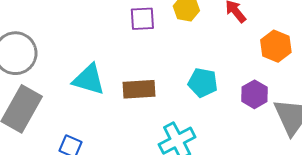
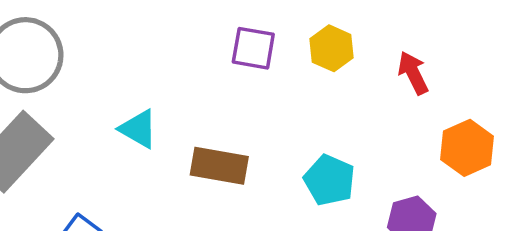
cyan triangle: (89, 79) -> (138, 129), size x0.7

